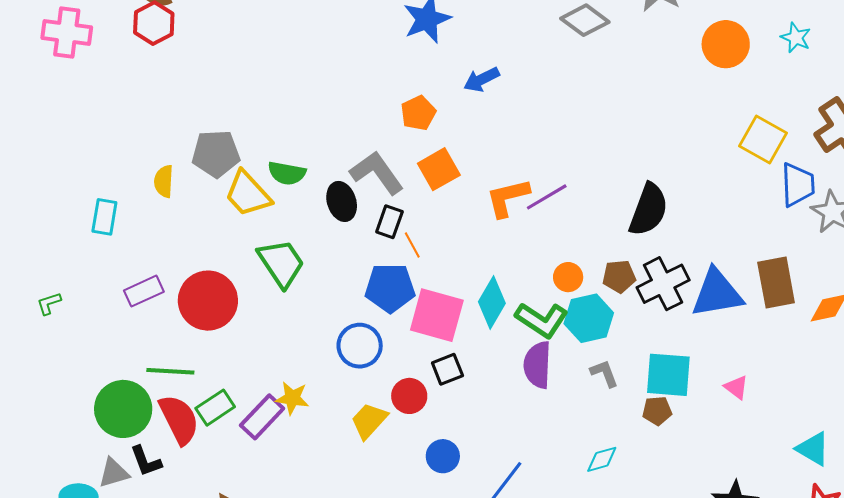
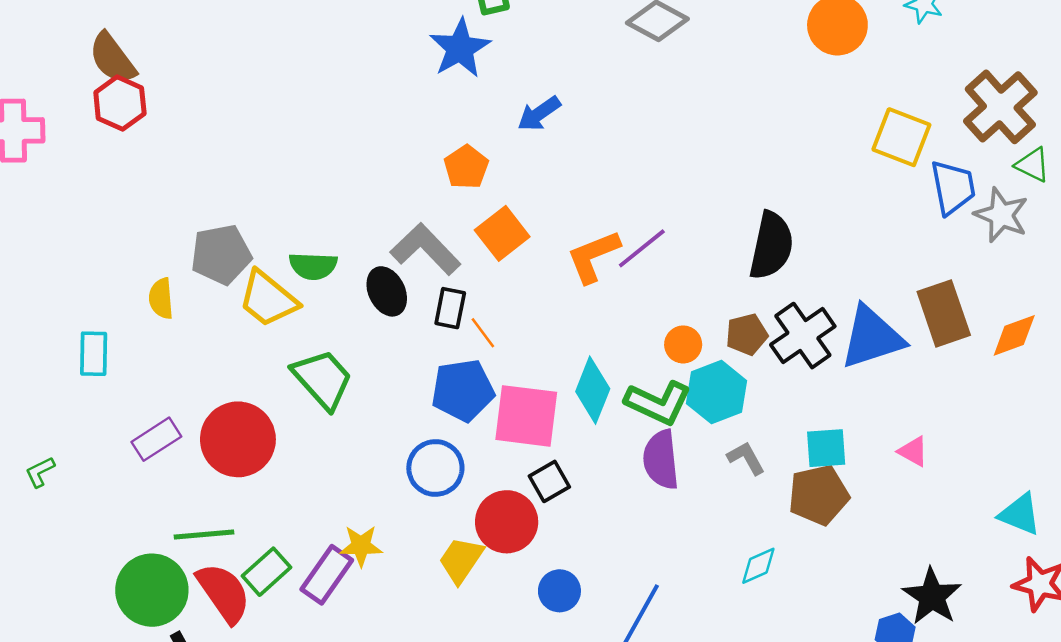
cyan square: (668, 375) -> (826, 448), size x0.7
red circle: (409, 396) -> (507, 522), size x1.4
brown pentagon: (657, 411) -> (819, 495), size x1.6

